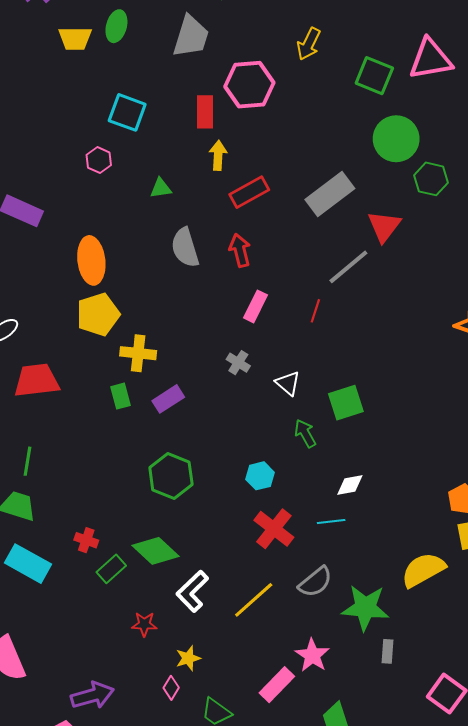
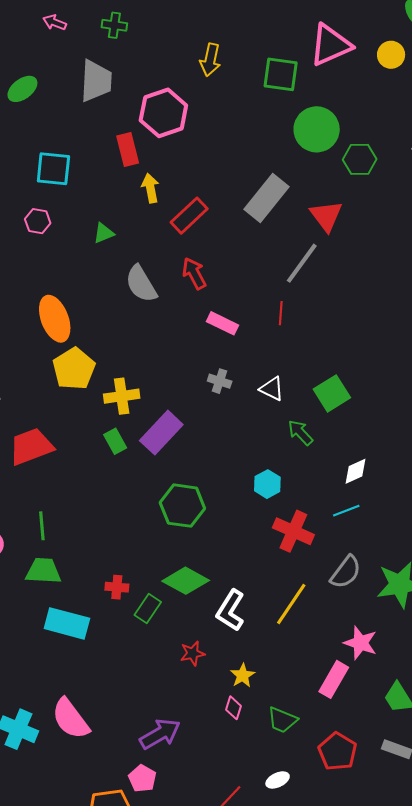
green ellipse: (116, 26) -> (22, 89), turned 52
pink rectangle: (256, 306) -> (222, 323), turned -76
purple rectangle: (168, 399) -> (161, 433), size x1.4

